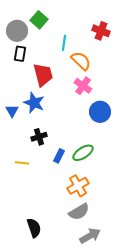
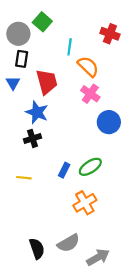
blue triangle: (12, 111) -> (13, 83), moved
black cross: (39, 137) -> (33, 138), moved
gray semicircle: (79, 212) -> (68, 243), moved

